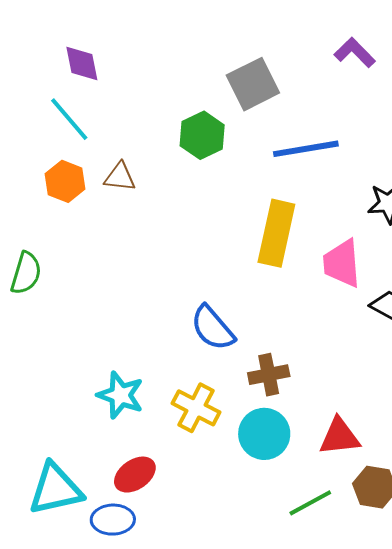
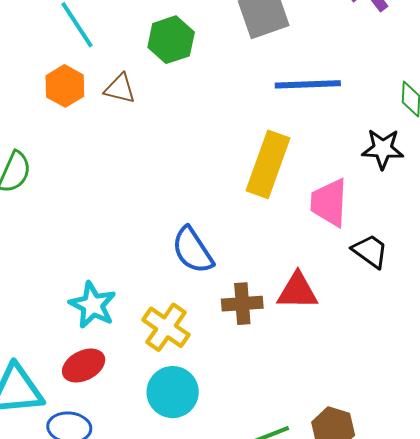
green hexagon: (202, 135) -> (171, 40), moved
cyan circle: (264, 434) -> (173, 392), moved
red triangle: (339, 437) -> (298, 291), moved
red ellipse: (135, 475) -> (84, 366), moved

